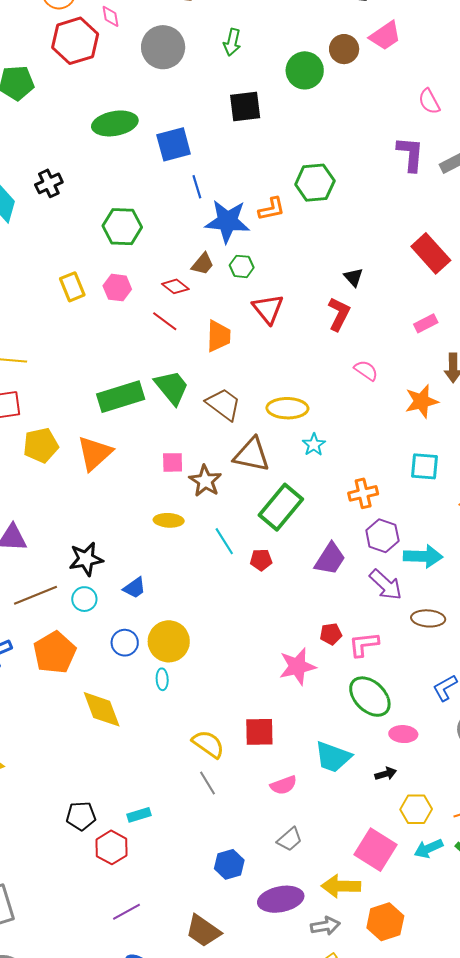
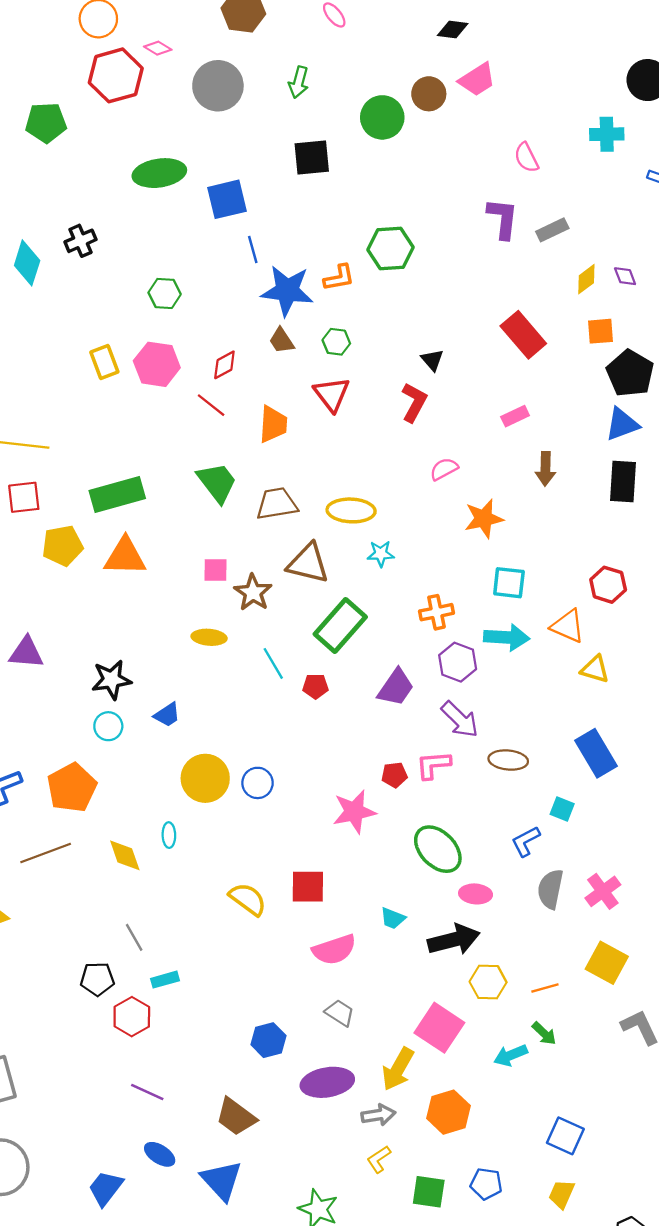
pink diamond: (111, 16) -> (158, 48), turned -50
green hexagon: (122, 227) -> (165, 293), size x0.7
brown trapezoid: (203, 264) -> (282, 341), moved, turned 105
green hexagon: (242, 266) -> (336, 342), moved
red diamond: (175, 286) -> (224, 365), turned -68
pink hexagon: (117, 288) -> (157, 364), size x1.4
pink semicircle: (366, 370) -> (444, 469), turned -65
green rectangle: (121, 397) -> (117, 494), moved
orange star: (422, 401) -> (484, 519), moved
brown trapezoid: (223, 404) -> (277, 504), turned -48
cyan star: (314, 445) -> (381, 554), turned 30
orange triangle: (95, 453) -> (125, 557), turned 42
cyan arrow: (423, 556) -> (507, 637), moved
brown line: (35, 595) -> (46, 853), moved
blue circle: (125, 643) -> (258, 783), moved
pink L-shape: (364, 644) -> (433, 765), moved
cyan ellipse: (162, 679) -> (169, 835), moved
yellow diamond: (102, 709) -> (125, 855), size x0.7
cyan trapezoid: (333, 757) -> (393, 918), size x0.6
black arrow: (386, 774) -> (454, 940), size x2.0
gray line: (208, 783) -> (134, 937), moved
pink semicircle: (283, 785) -> (334, 950), size x1.4
gray trapezoid: (290, 839) -> (340, 1013), turned -108
cyan arrow: (429, 848) -> (510, 1055), moved
yellow arrow: (341, 886) -> (398, 1069), turned -63
purple line: (126, 912) -> (147, 1092), turned 52

